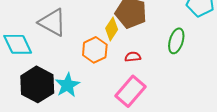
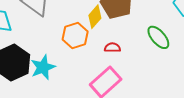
green ellipse: (176, 41) -> (158, 37), turned -65

